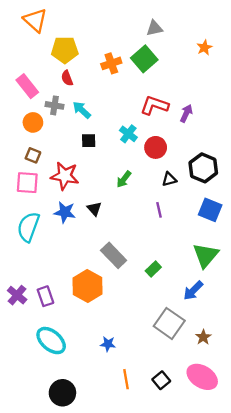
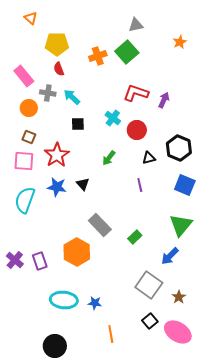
orange triangle: (35, 20) -> (31, 18), size x0.6
red star: (65, 176) -> (57, 155), turned 30
cyan ellipse: (51, 341) -> (64, 300), moved, turned -36
black square: (161, 380) -> (150, 321), moved

